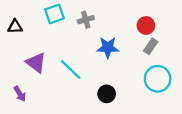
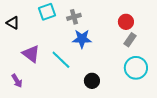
black triangle: (15, 27) -> (13, 23), turned 32
blue star: (108, 47) -> (82, 39), moved

